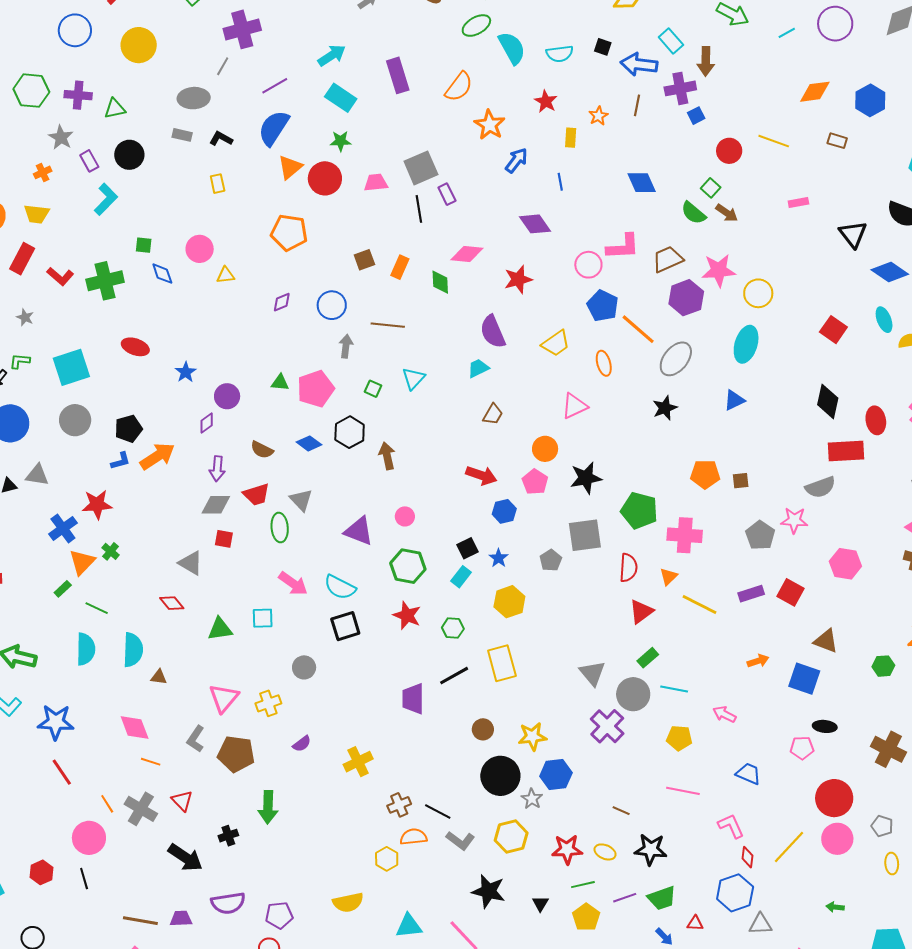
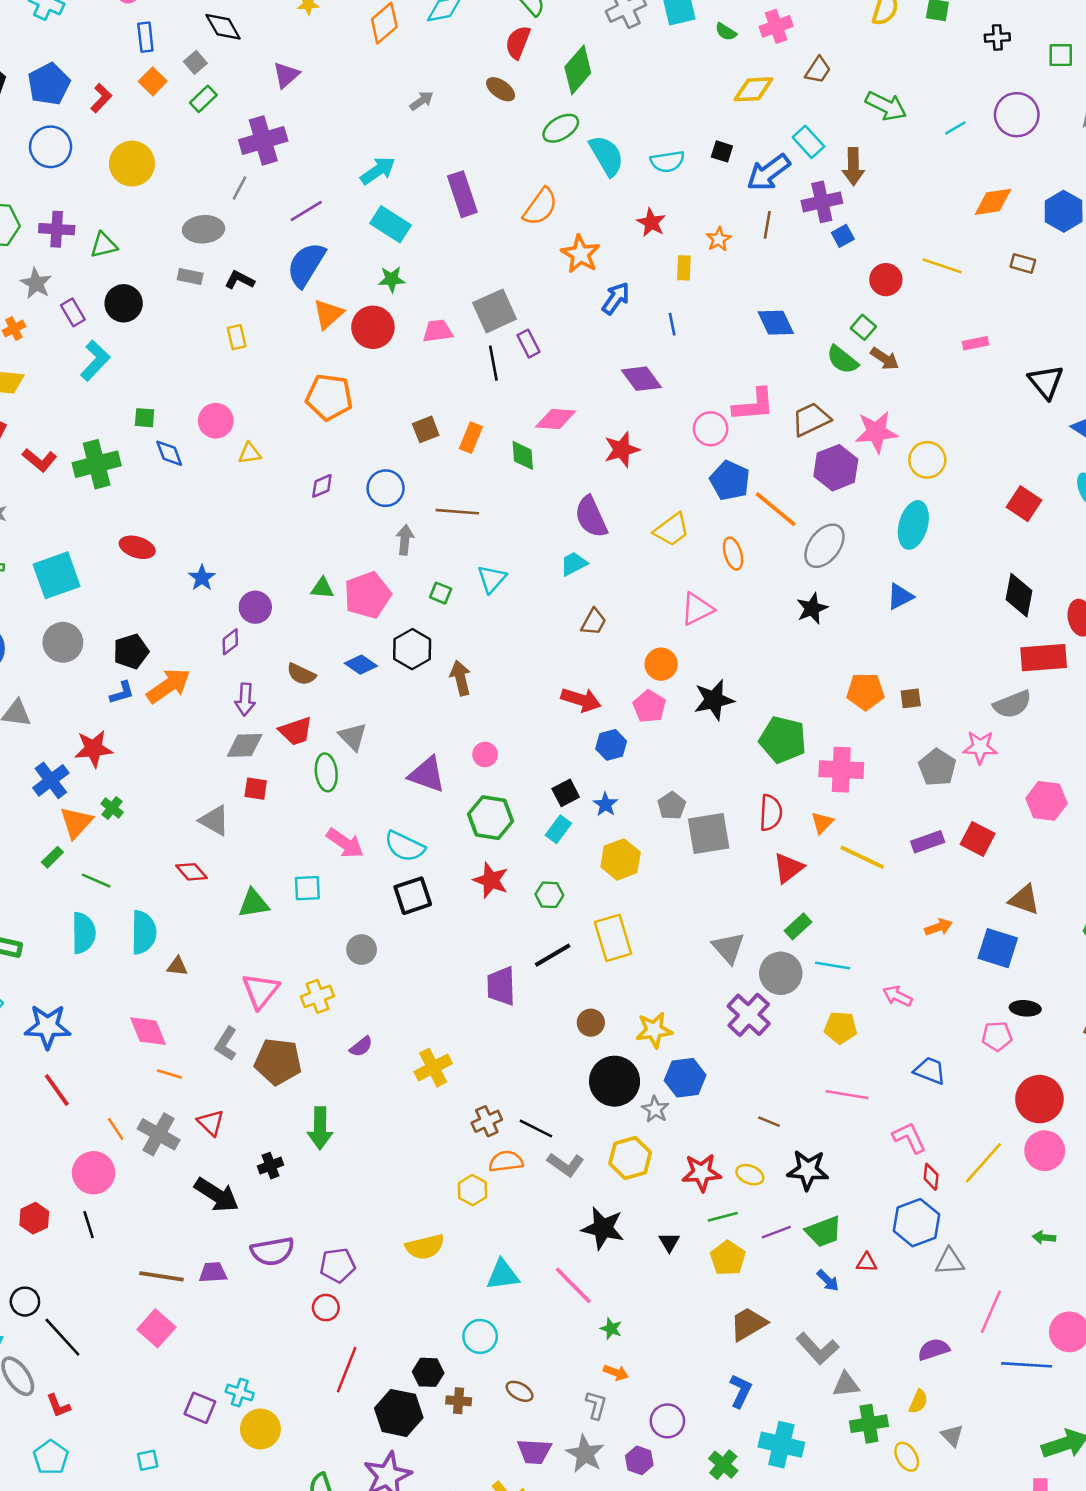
blue arrow: (639, 64) -> (768, 173), turned -42
gray square: (585, 535) -> (709, 833), moved

